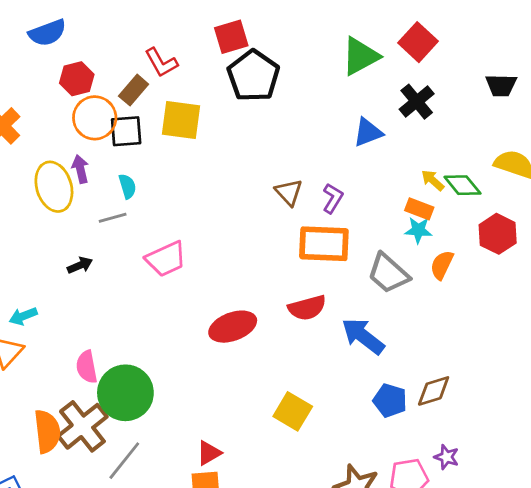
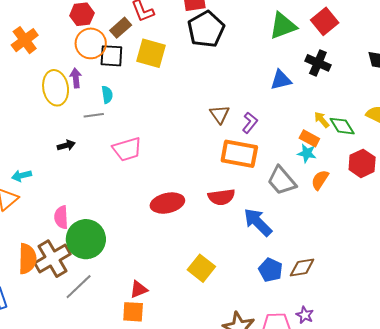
black cross: (417, 102) -> (318, 63), turned -35

